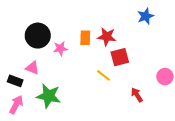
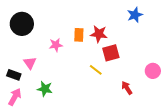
black circle: (38, 36) -> (22, 24), moved
pink triangle: (32, 68) -> (30, 63), turned 32
green star: (49, 96) -> (45, 89), size x0.7

